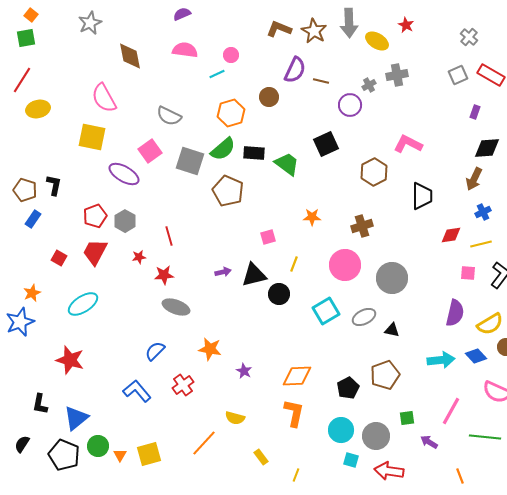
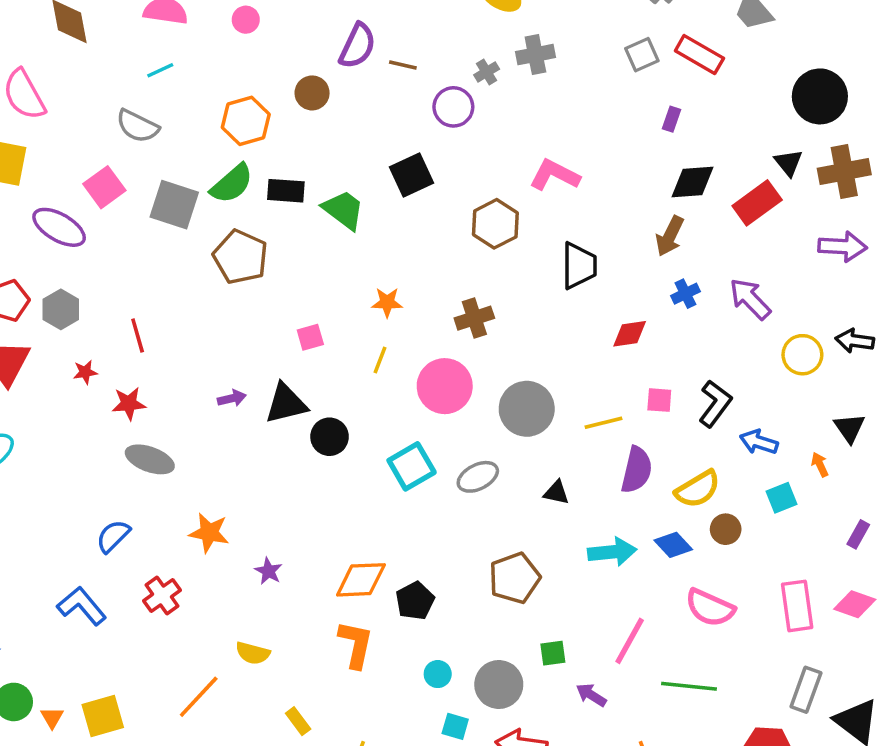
cyan line: (217, 74) -> (160, 70), moved
yellow line: (481, 244) -> (603, 423), moved
yellow line: (294, 264) -> (380, 360), moved
black triangle: (392, 330) -> (556, 493), moved
black pentagon: (348, 388) -> (415, 601), moved
cyan circle: (341, 430) -> (438, 674), size x0.6

